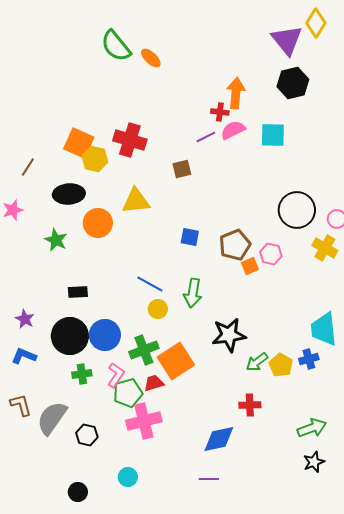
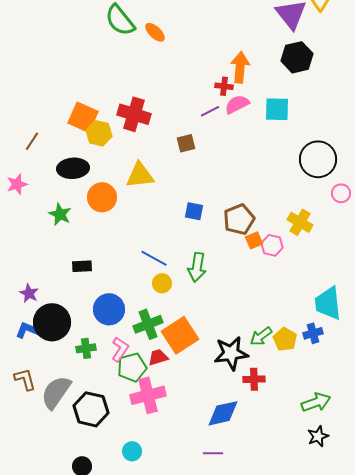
black circle: (297, 210) -> (318, 159), moved
yellow cross: (325, 248) -> (300, 222), moved
pink hexagon: (271, 254) -> (272, 245), moved
black star: (229, 335) -> (231, 353), moved
black circle: (70, 336) -> (52, 322), moved
black hexagon: (87, 435) -> (91, 409), size x1.6

